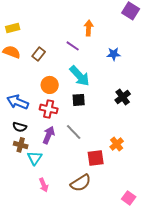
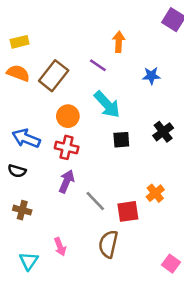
brown rectangle: (39, 54) -> (54, 76), size x1.6
black square: (79, 100) -> (121, 140), moved
black semicircle: (20, 127) -> (17, 171), moved
gray line: (74, 132) -> (95, 201), moved
brown cross: (21, 145) -> (22, 210), moved
cyan triangle: (35, 158) -> (29, 261), moved
brown semicircle: (81, 183) -> (108, 244), turned 135

